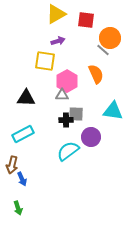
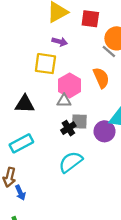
purple arrow: (58, 41) -> (60, 42), turned 32
black cross: (66, 120) -> (68, 128), turned -32
purple circle: (91, 137) -> (104, 131), moved

